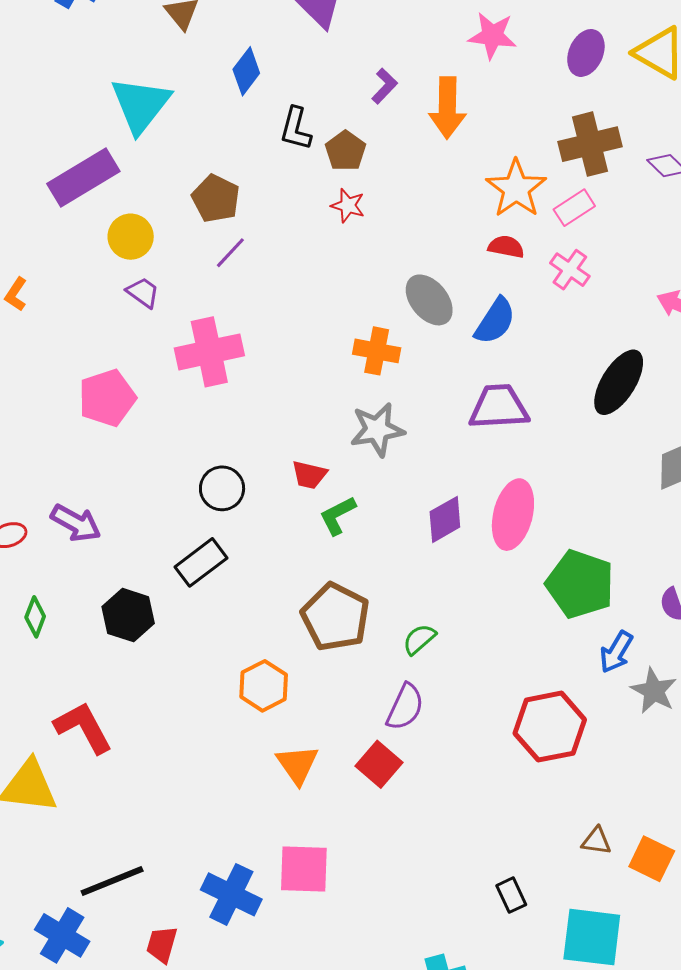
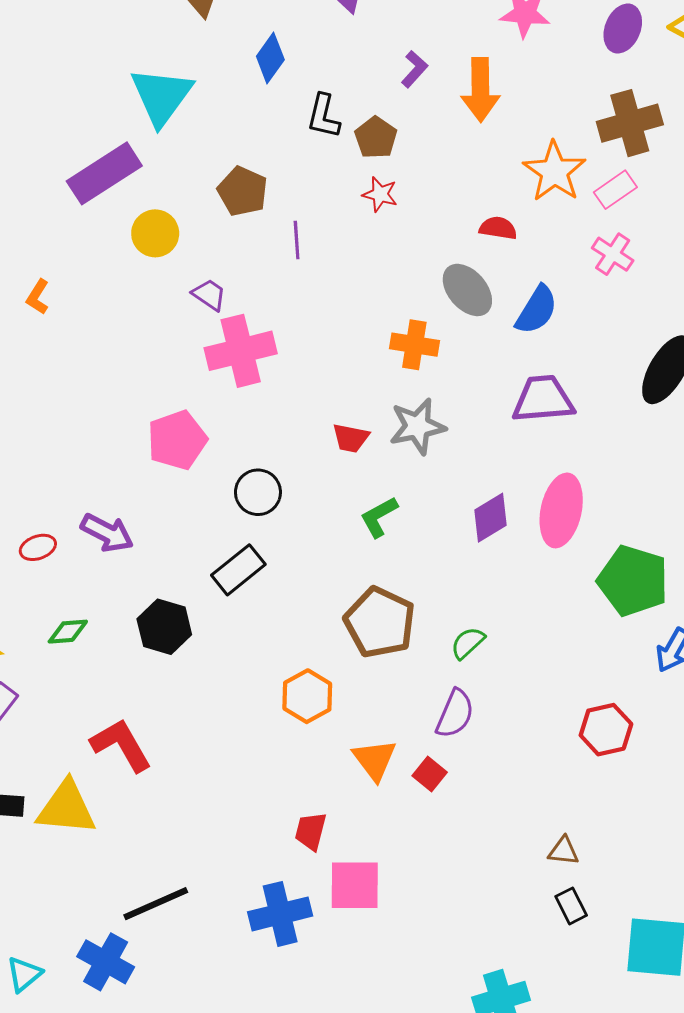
red semicircle: (506, 247) -> (498, 228), moved
purple line: (230, 253) -> (297, 240), moved, turned -45
purple trapezoid: (143, 292) -> (209, 295), moved
pink pentagon: (107, 398) -> (177, 440), moved
red trapezoid: (309, 475) -> (351, 438), moved
green diamond: (35, 617) -> (68, 632), turned 66
red hexagon: (550, 727) -> (606, 730), size x0.7
orange triangle: (297, 764) -> (375, 760), moved
red square: (379, 764) -> (430, 774), size x0.7
brown triangle: (596, 841) -> (564, 851), moved
blue cross: (231, 894) -> (280, 914), turned -38
red trapezoid: (162, 944) -> (311, 831), moved

